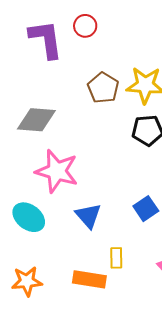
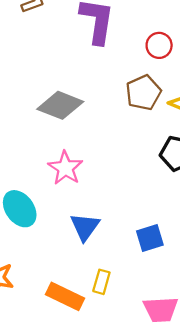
red circle: (85, 26) -> (159, 45), moved
pink star: (57, 171) -> (65, 168), size x0.7

